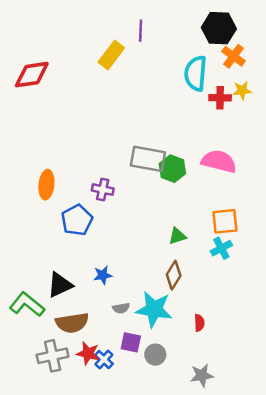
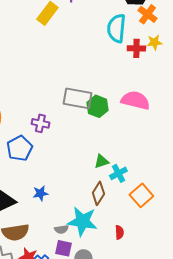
orange square: (225, 221) -> (141, 195), moved, turned -35
cyan cross: (221, 248) -> (118, 173), moved
gray semicircle: (121, 308) -> (61, 229), moved

